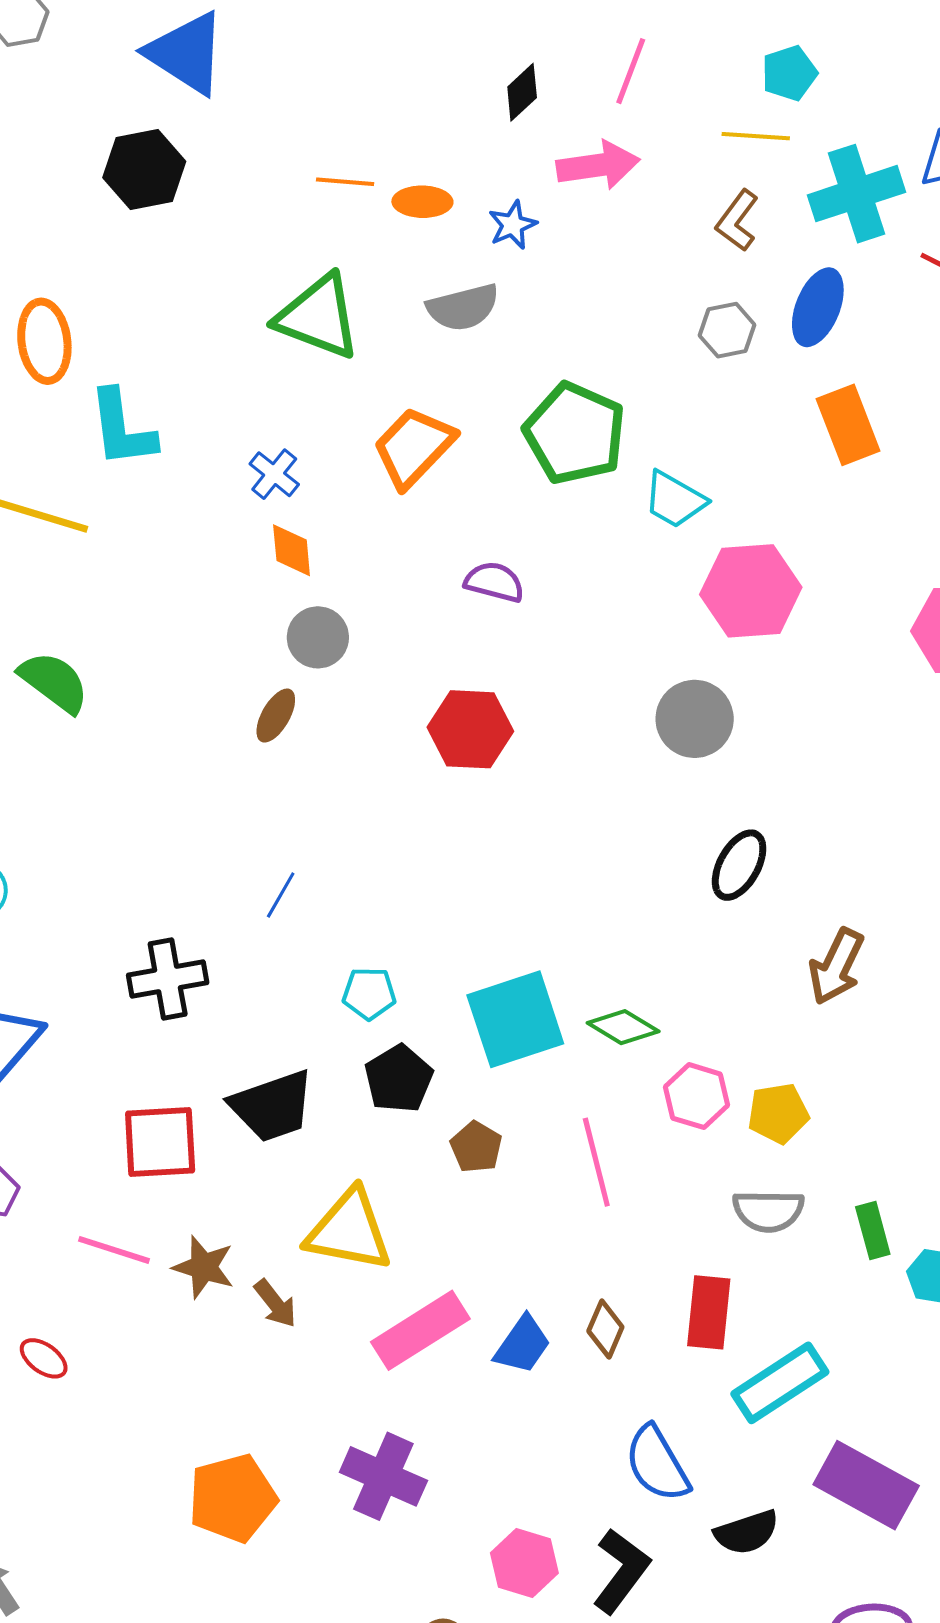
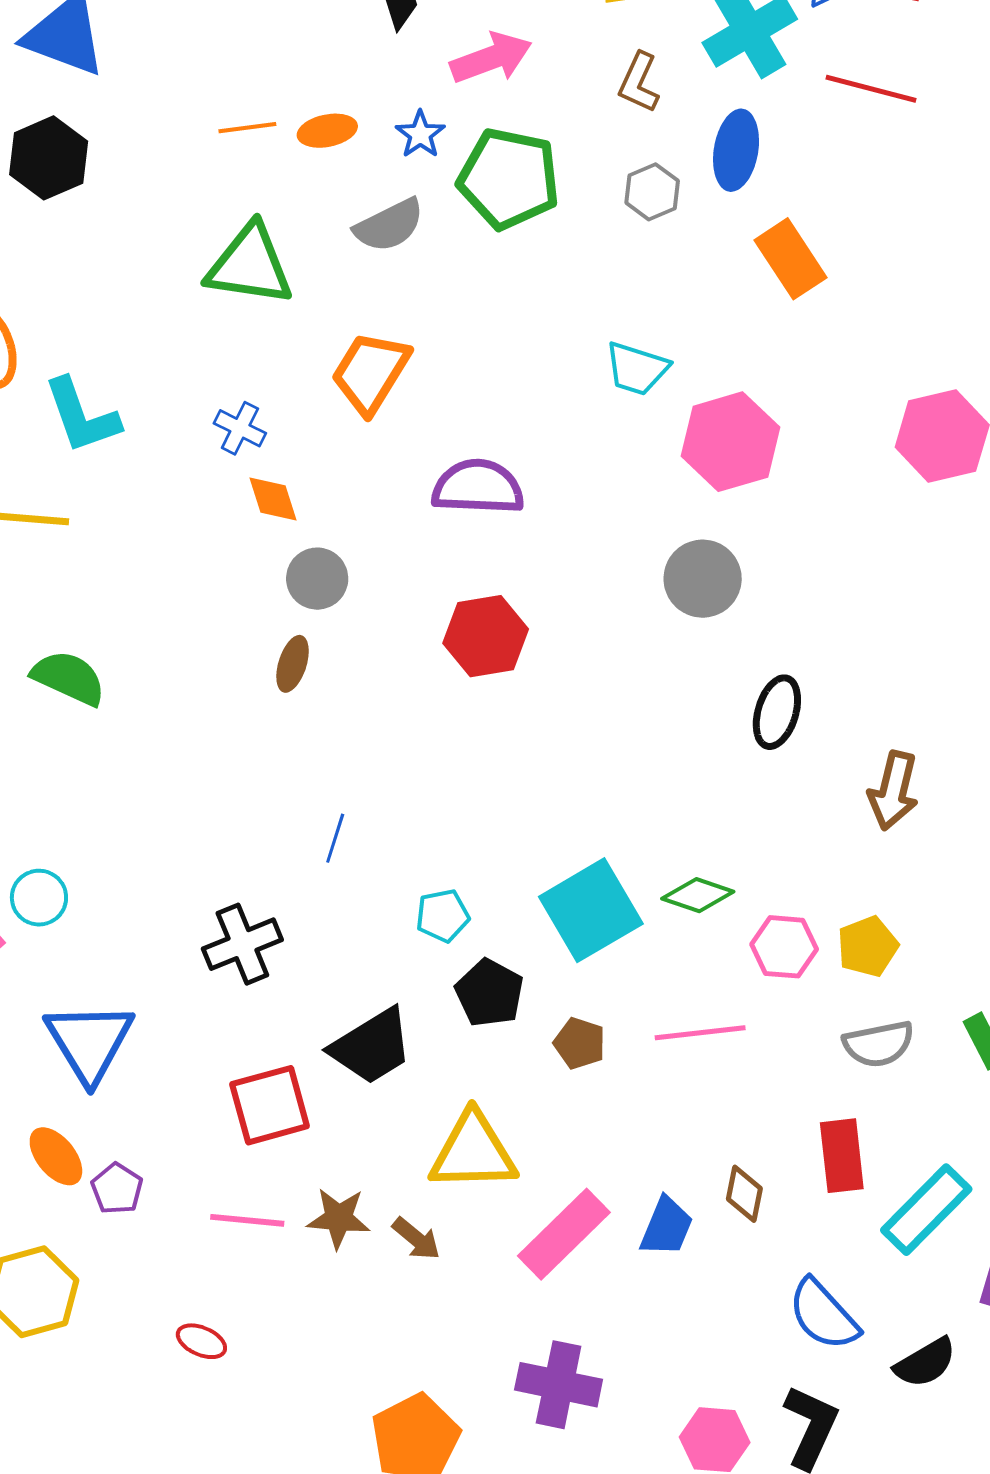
green pentagon: (575, 433) -> (509, 179), moved
purple semicircle: (494, 582) -> (478, 487), size x1.5
pink line: (596, 1162) -> (700, 1033), turned -70

